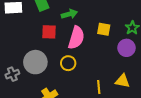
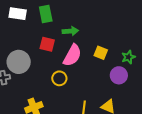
gray circle: (35, 62) -> (19, 62), moved

